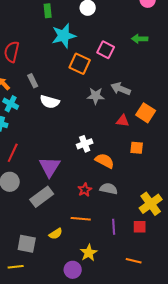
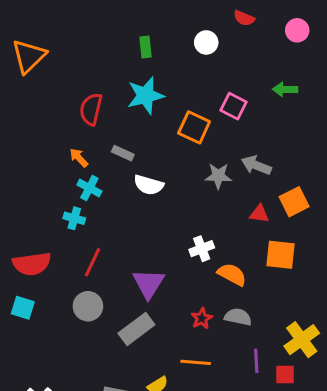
cyan star: (64, 36) -> (146, 96), moved
gray rectangle: (33, 81) -> (123, 153), turned -40
orange square: (146, 113) -> (294, 202), turned 30
orange square: (137, 148) -> (280, 255), size x1.5
purple line: (114, 227) -> (256, 361), moved

